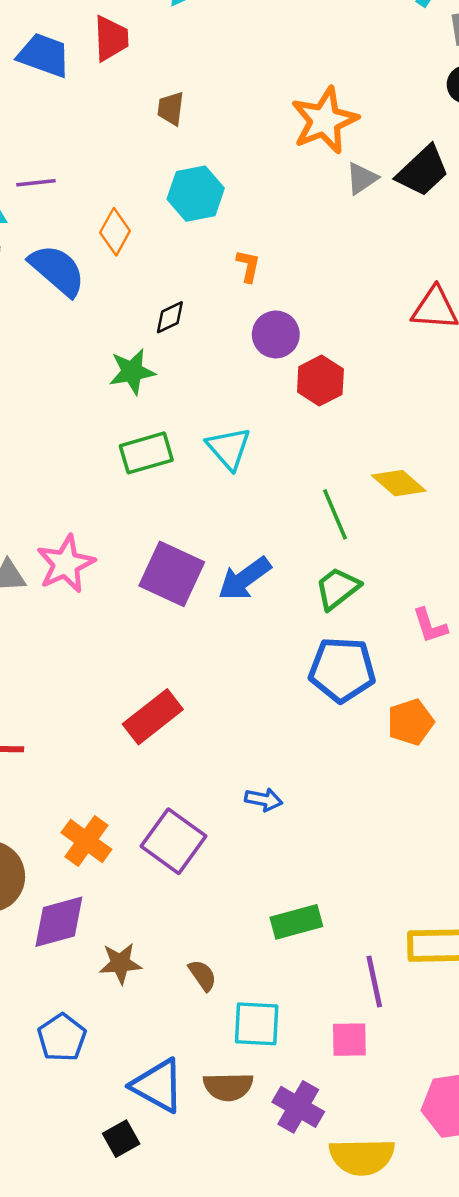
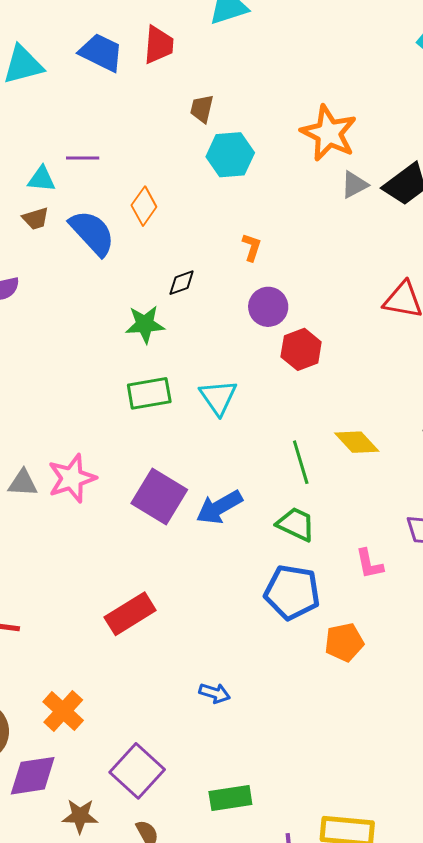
orange star: (324, 120) -> (329, 133), turned -30
cyan hexagon: (196, 194) -> (230, 155), moved
green trapezoid: (337, 588) -> (296, 524), turned 57
purple square: (174, 841) -> (137, 771), moved

